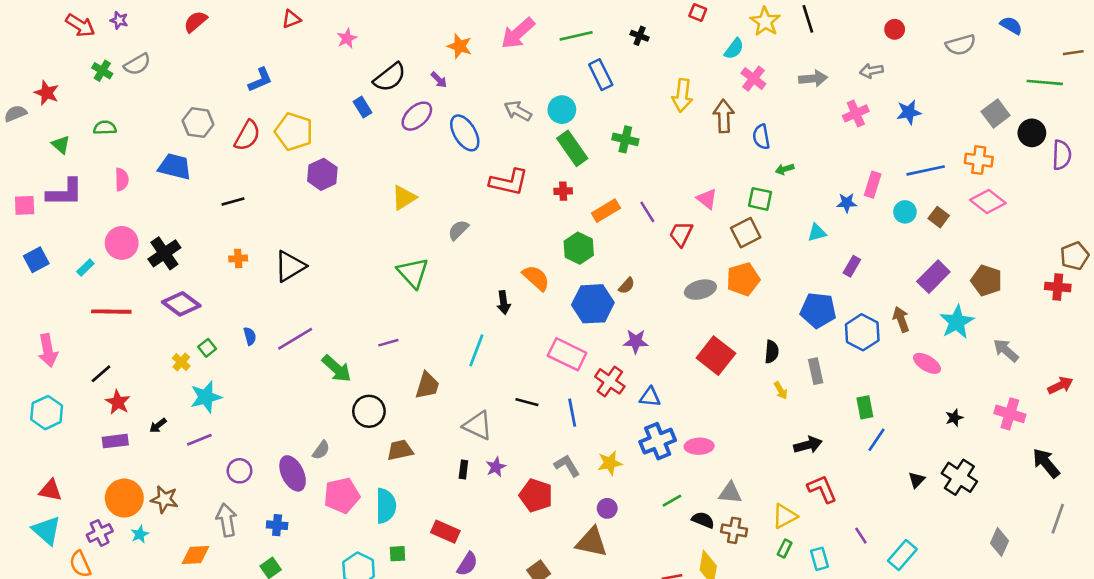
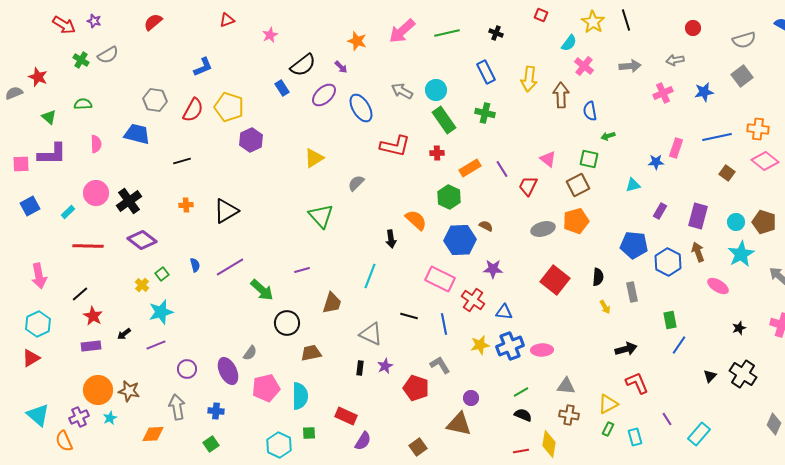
blue rectangle: (601, 75) -> (486, 72), moved
gray square: (996, 113) -> (742, 76), moved
cyan circle: (905, 212) -> (736, 222), moved
purple rectangle: (933, 277) -> (698, 216), moved, turned -30
brown semicircle: (627, 286) -> (486, 226), turned -104
yellow star: (610, 463) -> (480, 345), moved
red triangle: (50, 490) -> (31, 358), moved, turned -42
black semicircle: (703, 520) -> (523, 415), moved

